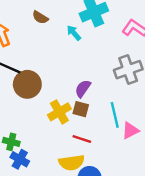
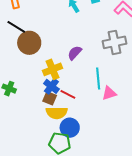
brown square: (81, 109) -> (50, 98), moved
blue cross: (20, 159) -> (51, 86), moved

